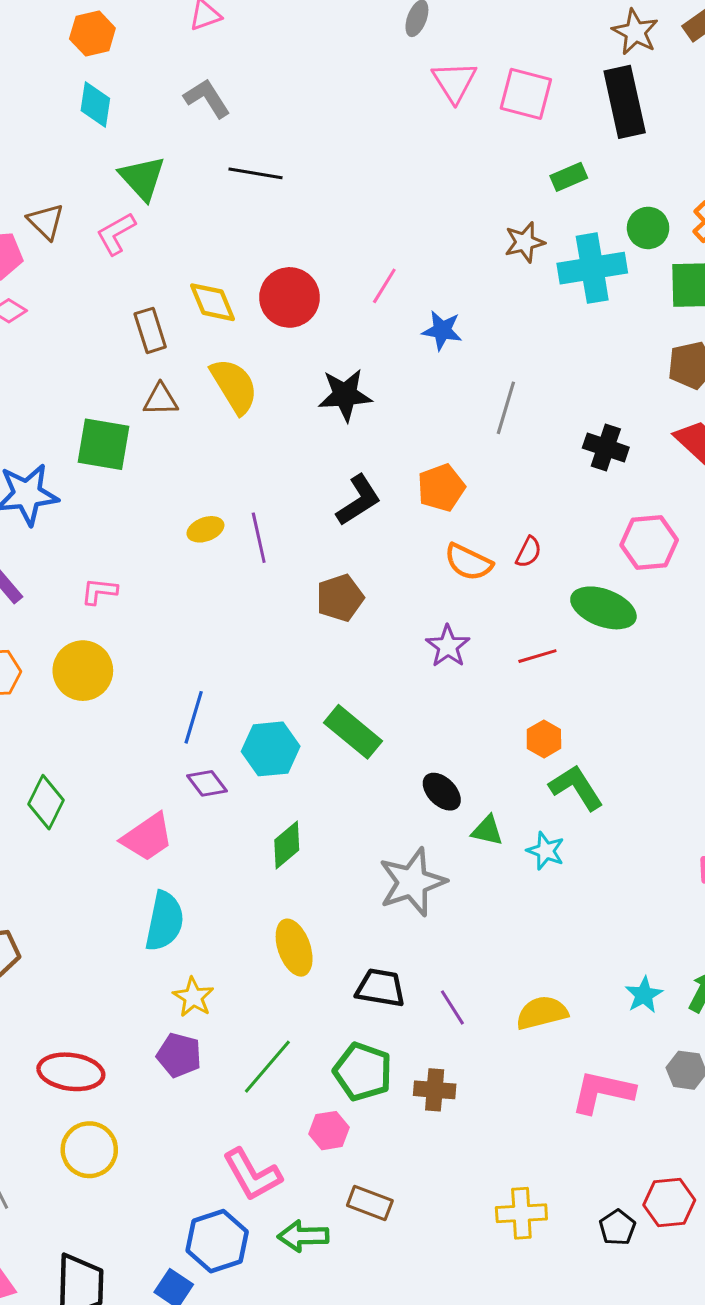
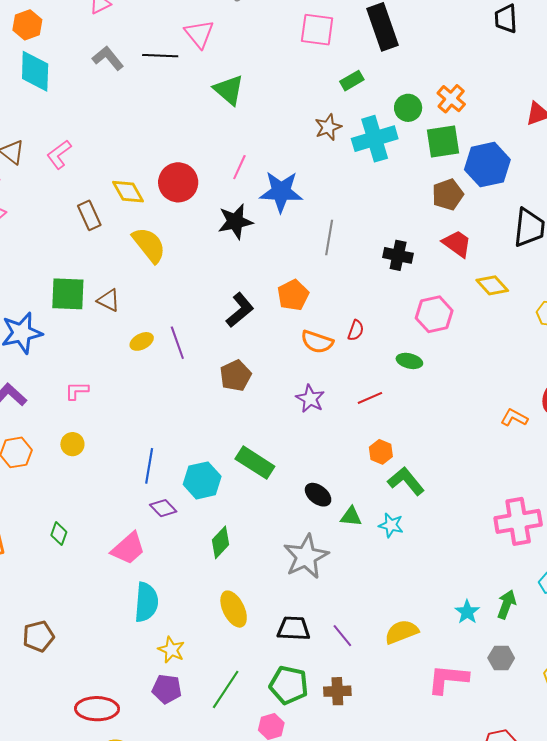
pink triangle: (454, 82) -> (199, 34), moved
cyan diamond: (95, 104) -> (35, 71), size x1.4
black line: (256, 173) -> (160, 56), moved
green triangle: (142, 178) -> (229, 90), moved
blue star: (442, 330) -> (281, 192), size x1.6
black star: (345, 395) -> (235, 222), moved
brown triangle: (161, 400) -> (108, 300), moved, turned 35
green ellipse: (603, 608) -> (409, 361), size x0.6
yellow circle: (83, 671) -> (72, 444), size x0.6
green diamond: (46, 802) -> (59, 534), size x0.7

